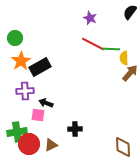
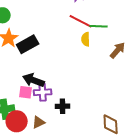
yellow semicircle: (124, 58) -> (86, 39), moved
purple cross: (25, 91) -> (43, 92), moved
black arrow: (46, 103) -> (34, 80), size x1.5

